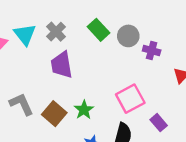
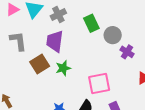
gray L-shape: (21, 104) -> (18, 41), moved
green star: (84, 110) -> (63, 68), moved
brown square: (54, 114) -> (40, 64), moved

